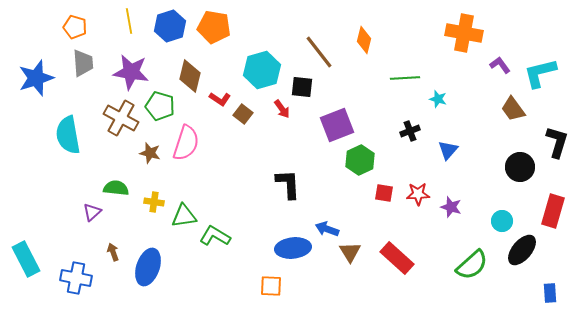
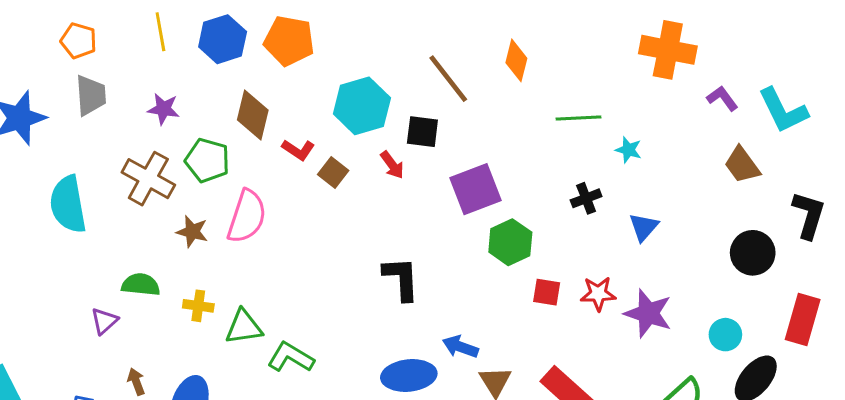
purple star: (131, 72) -> (163, 109), size x0.6
cyan L-shape: (540, 73) -> (783, 110), turned -102
purple star: (451, 207) -> (648, 313), size x1.5

